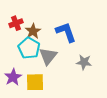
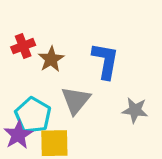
blue L-shape: (66, 32) -> (105, 61), turned 30
cyan pentagon: (29, 48) -> (33, 115), moved

